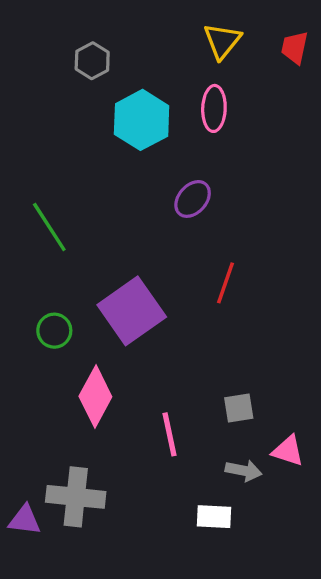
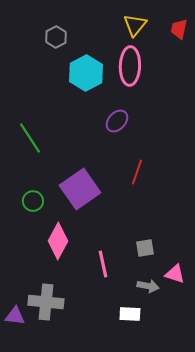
pink ellipse: (214, 108) -> (130, 66), size x1.4

